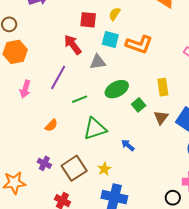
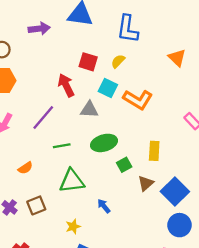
brown square: (74, 168) -> (36, 205), moved, size x0.7

